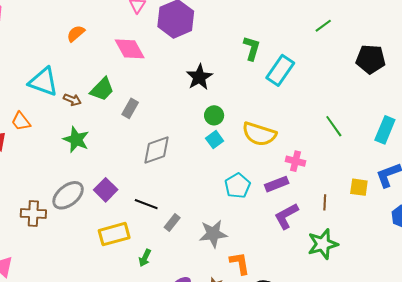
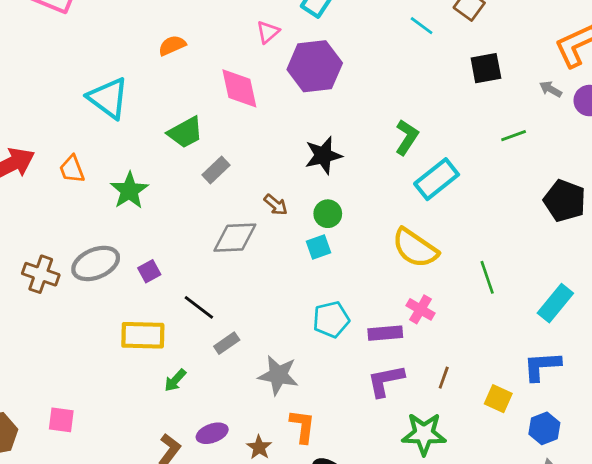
brown arrow: (72, 100) -> (276, 205), moved
orange trapezoid: (21, 121) -> (72, 169), moved
yellow semicircle: (259, 134) -> (415, 248), moved
yellow square: (359, 187) -> (498, 399), moved
purple square: (106, 190) -> (149, 271), size x0.7

